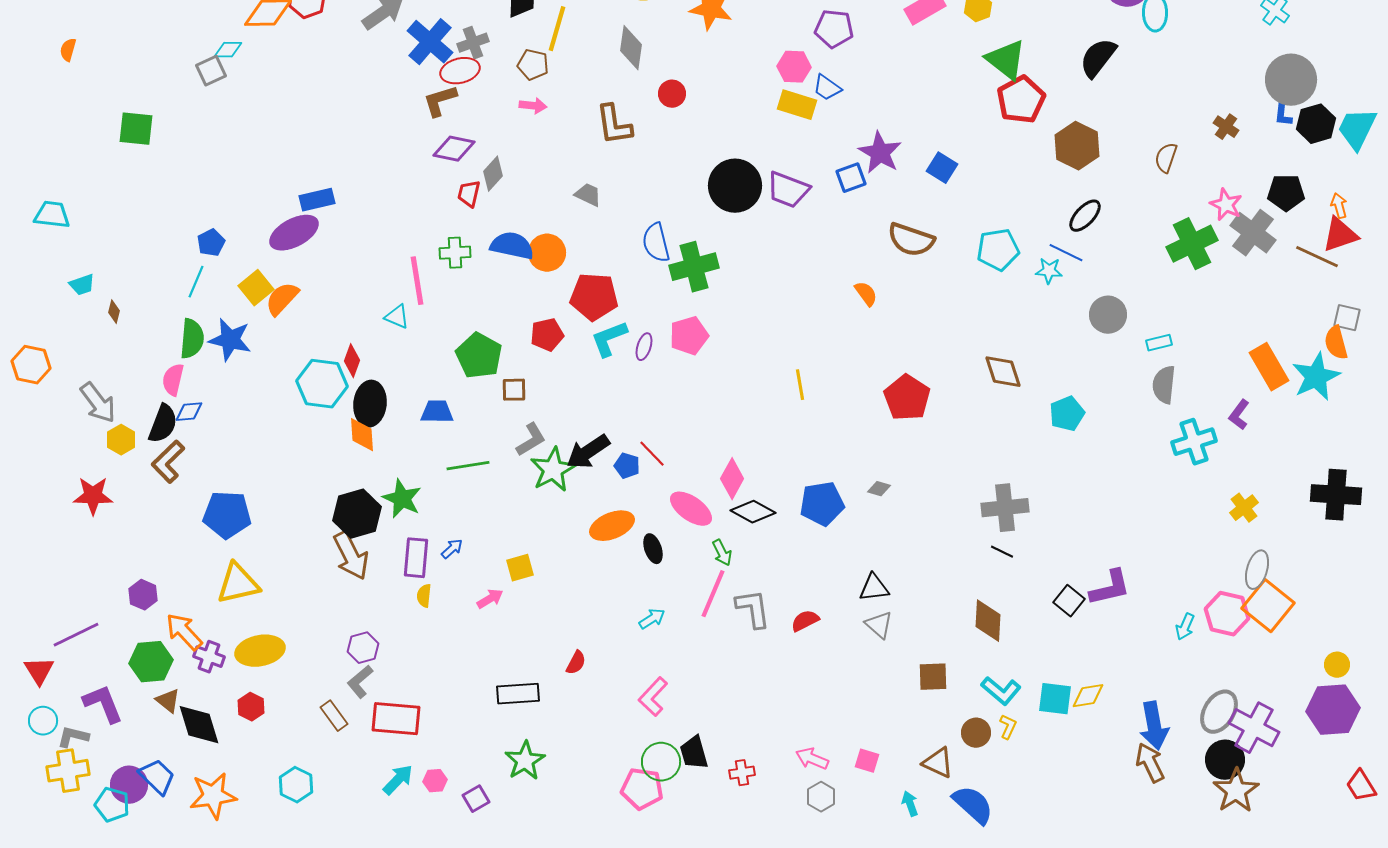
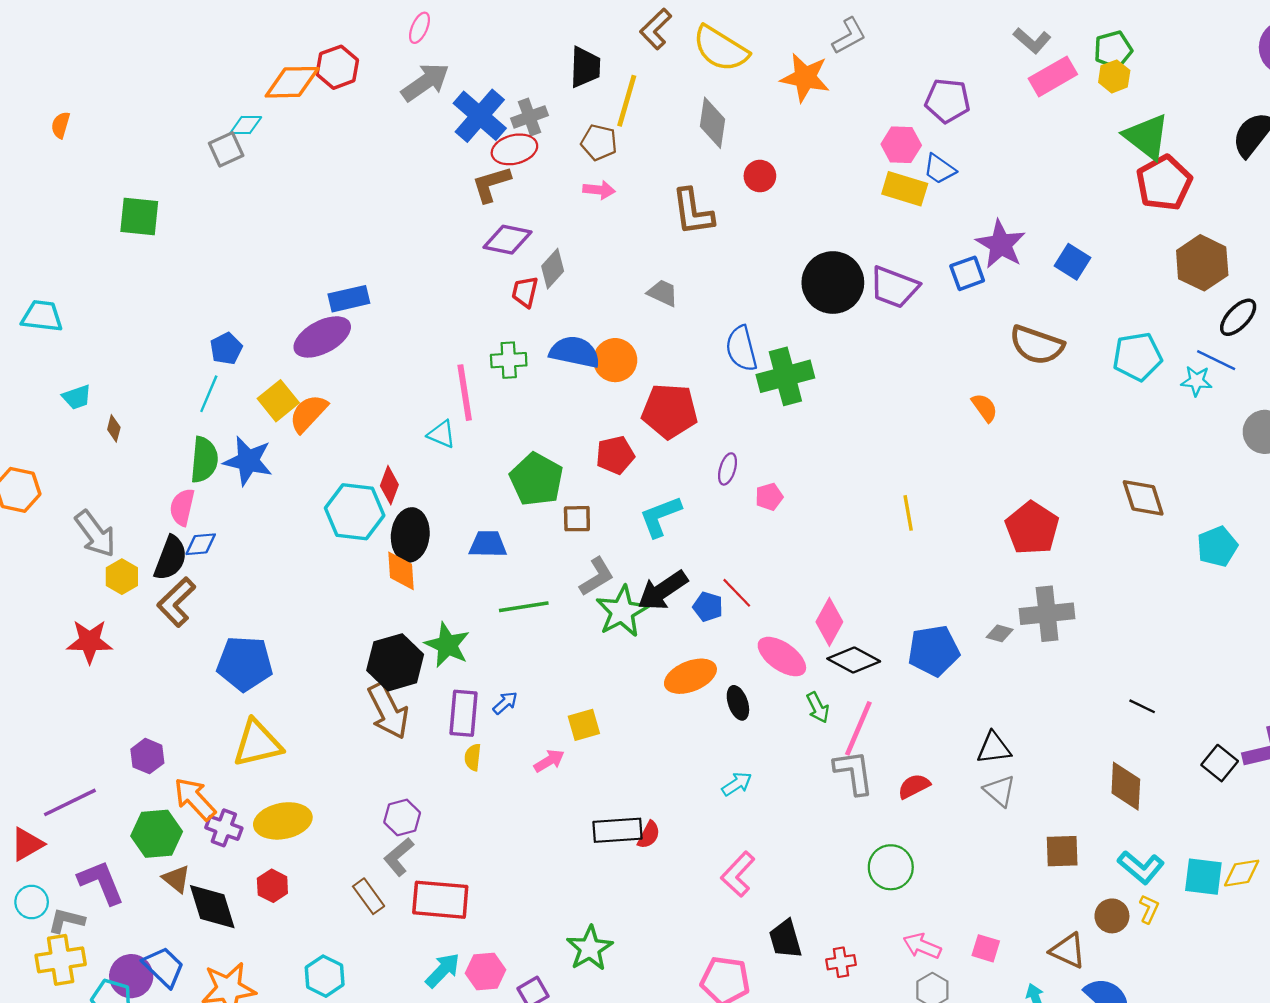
brown hexagon: (1077, 146) -> (1202, 263), moved
pink pentagon: (689, 336) -> (769, 497), moved, size x0.6
cyan L-shape: (609, 339) -> (660, 516), moved
gray cross: (1005, 508) -> (1047, 614), moved
pink line: (713, 594) -> (858, 728), moved
red triangle: (39, 671) -> (27, 844), turned 32
black rectangle: (518, 694) -> (618, 830), moved
green circle: (661, 762) -> (891, 867), moved
pink hexagon: (435, 781) -> (486, 971), size x1.4

